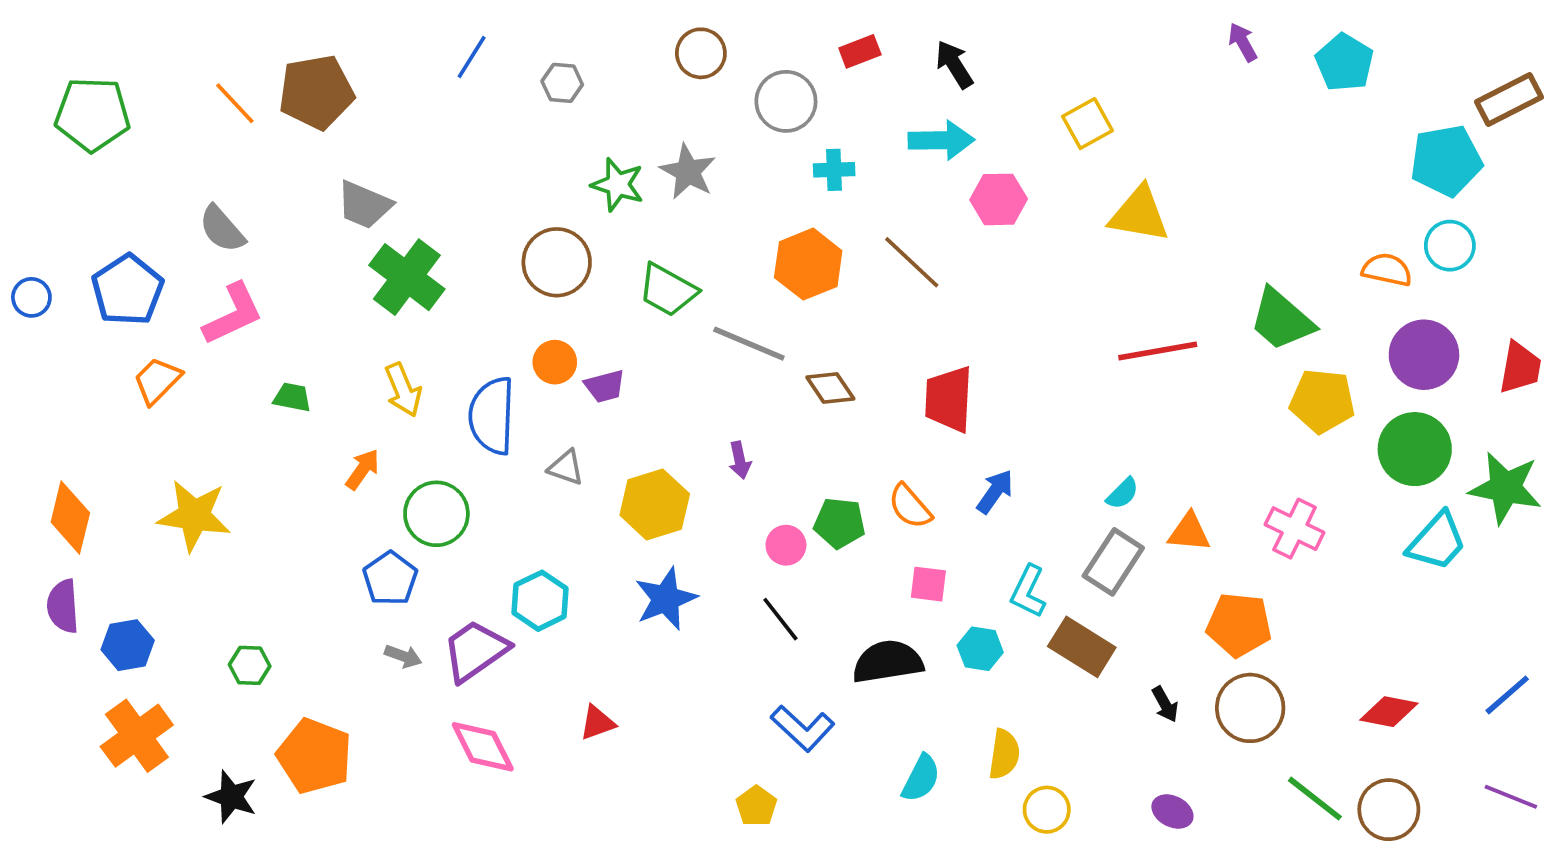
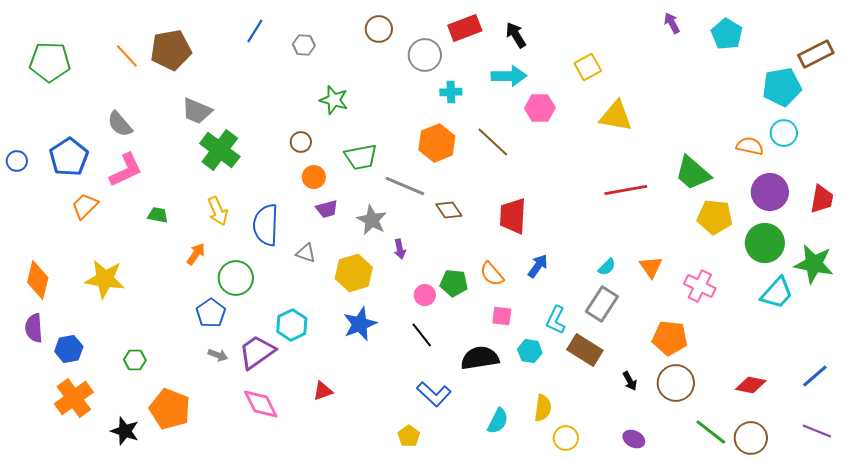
red rectangle: (860, 51) -> (465, 28), size x1.5
gray star: (688, 172) -> (372, 220), moved
brown circle: (557, 262) -> (301, 142), size x0.6
green trapezoid: (668, 290) -> (361, 157), turned -40
orange circle: (555, 362) -> (314, 177), moved
orange triangle: (1189, 532) -> (651, 267), moved, turned 50

